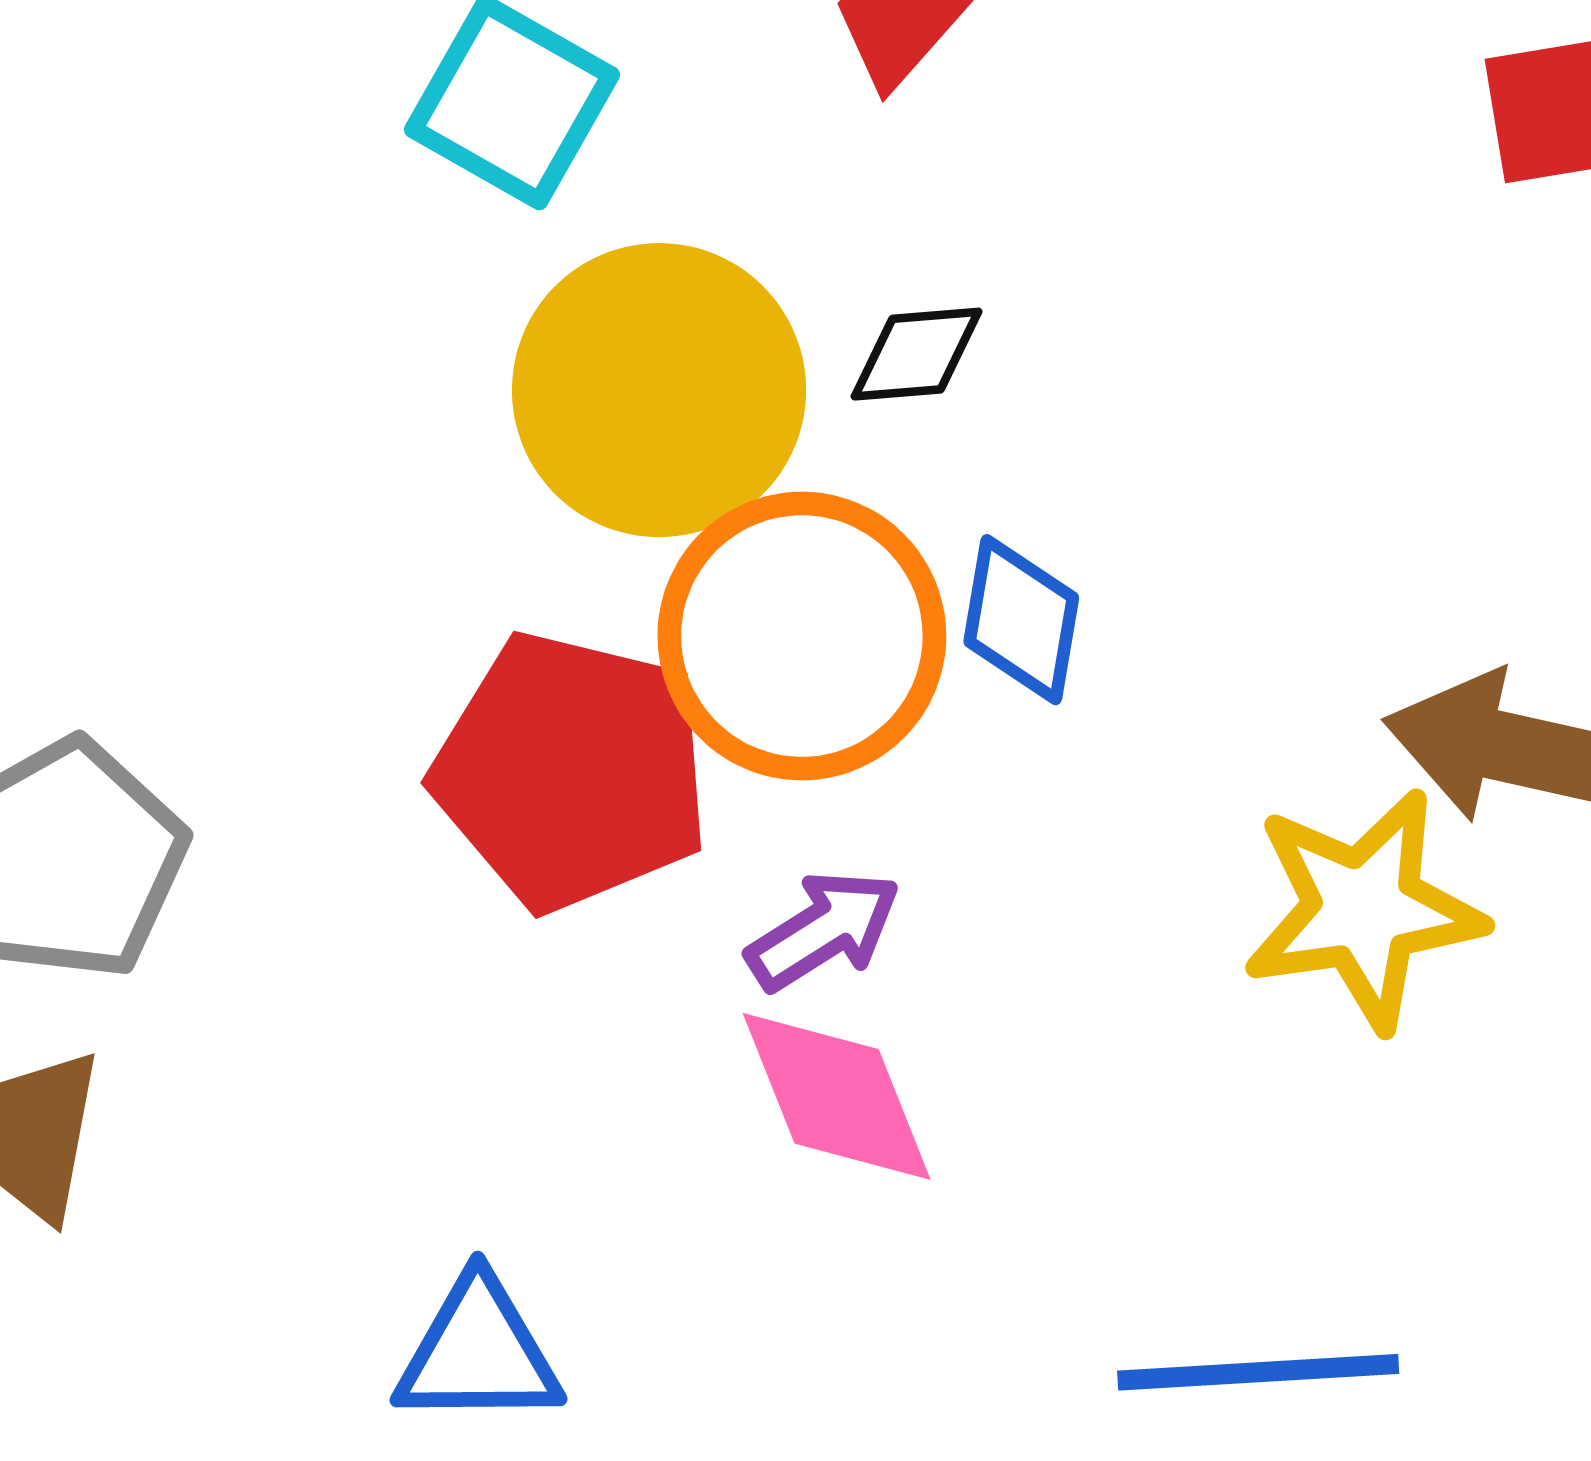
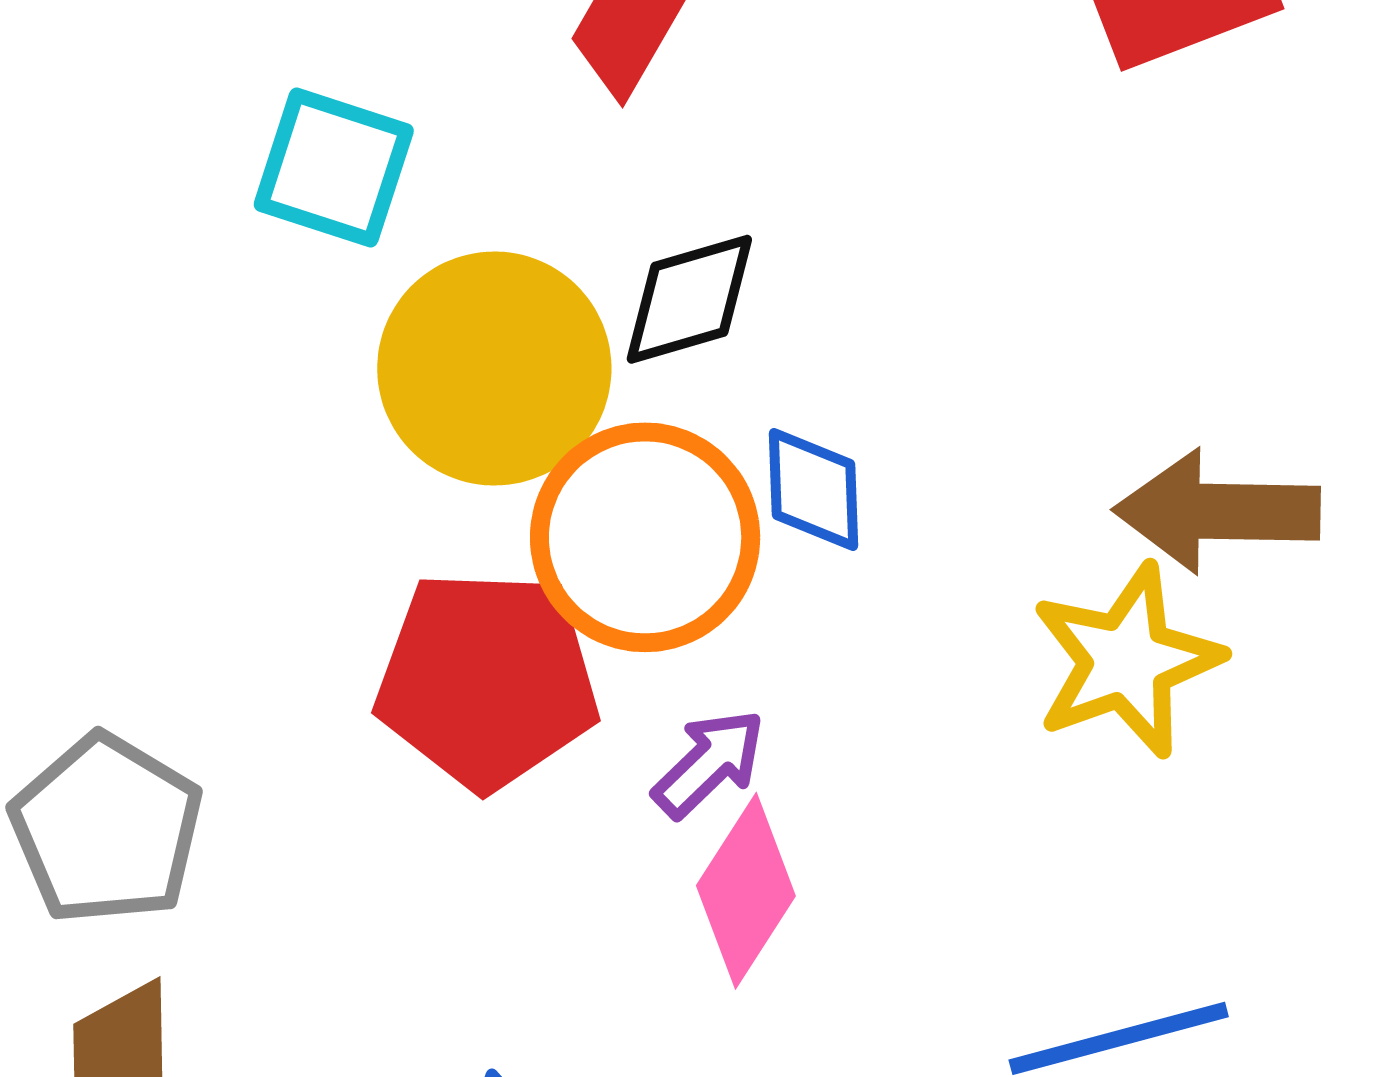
black diamond: (917, 354) -> (689, 299), size x1.4
pink diamond: (837, 1096) -> (746, 891), turned 66

